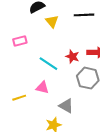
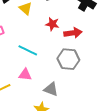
red star: (72, 57) -> (52, 24), moved

